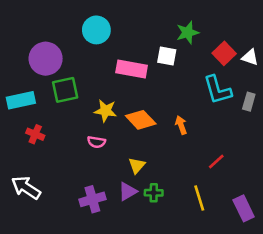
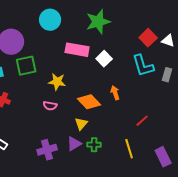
green star: (188, 33) -> (98, 22), moved, size x1.4
white square: (167, 56) -> (104, 59), moved, turned 35
orange diamond: (141, 120) -> (89, 102), moved

